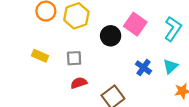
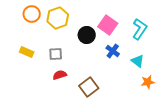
cyan triangle: (171, 66) -> (138, 61), turned -40
blue cross: (143, 68) -> (113, 51), moved

